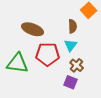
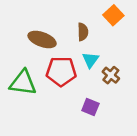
brown semicircle: (73, 26) -> (83, 32), moved
brown cross: (77, 65) -> (111, 75), moved

